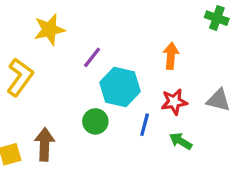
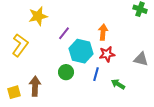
orange arrow: (171, 56) -> (103, 32), moved
red star: (174, 102) -> (107, 54), moved

